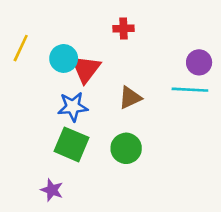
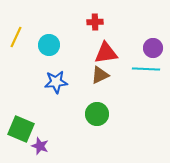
red triangle: (86, 69) -> (106, 53), moved, turned 45
green square: (71, 144) -> (21, 129), moved

